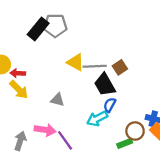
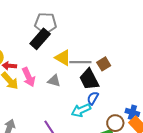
black rectangle: (38, 29) -> (40, 39), moved
gray triangle: (57, 100) -> (54, 81), moved
pink arrow: (45, 130) -> (29, 77), moved, turned 54

